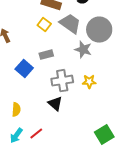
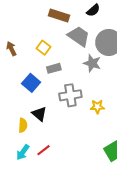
yellow square: (44, 25) -> (44, 48), moved
yellow star: (89, 82) -> (97, 107), moved
black triangle: (55, 104) -> (39, 114), moved

